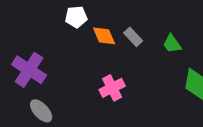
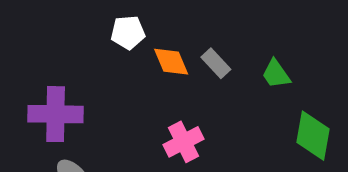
purple cross: (29, 70) -> (56, 114), turned -32

